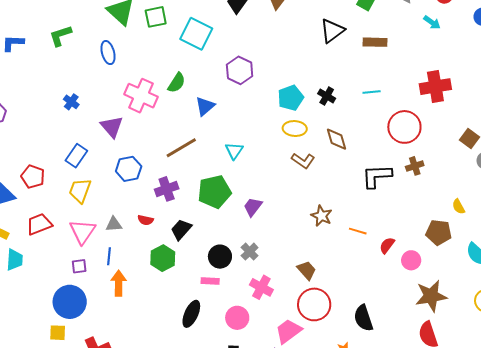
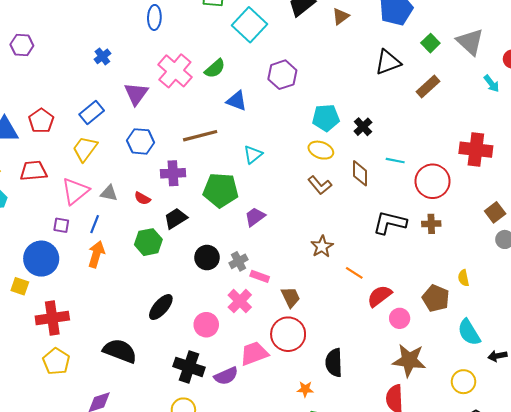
brown rectangle: (375, 42) -> (428, 87), turned -60
cyan line: (372, 92) -> (395, 161), moved
blue triangle: (205, 106) -> (237, 101), turned 45
red semicircle: (387, 245) -> (380, 296), size x1.4
pink rectangle: (210, 281) -> (260, 276), moved

